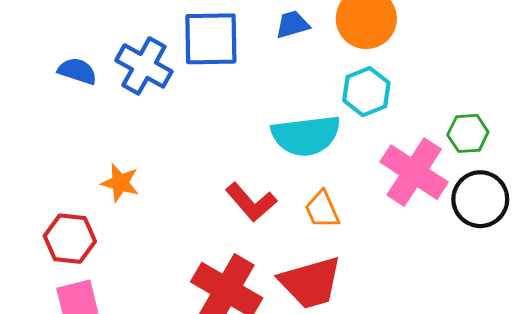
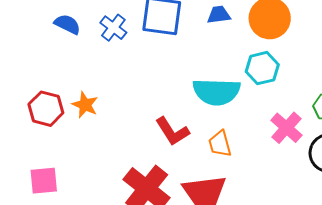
blue cross: (144, 66) -> (113, 28), size x0.7
pink cross: (414, 172) -> (286, 128), size x0.7
red hexagon: (70, 239) -> (46, 109), moved

